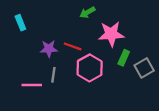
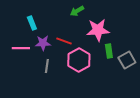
cyan rectangle: (20, 23) -> (32, 23), moved
green rectangle: (124, 58) -> (109, 51), turned -32
pink line: (32, 85) -> (21, 48), moved

